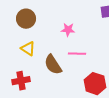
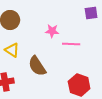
pink line: (77, 54) -> (71, 44), moved

